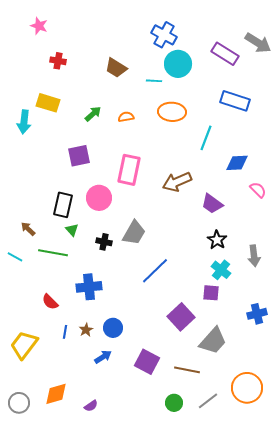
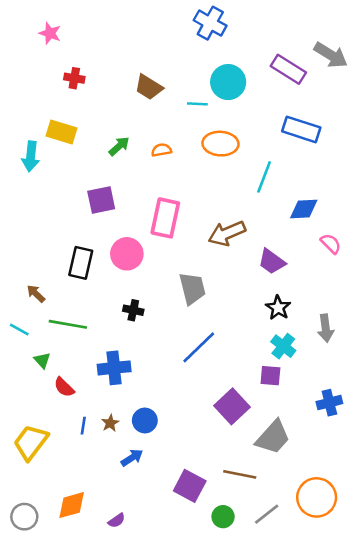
blue cross: (164, 35) -> (210, 23), moved
green triangle: (72, 230) -> (42, 360), moved
gray trapezoid: (134, 233) -> (192, 288), moved, turned -44
purple square: (147, 362) -> (190, 486), moved

